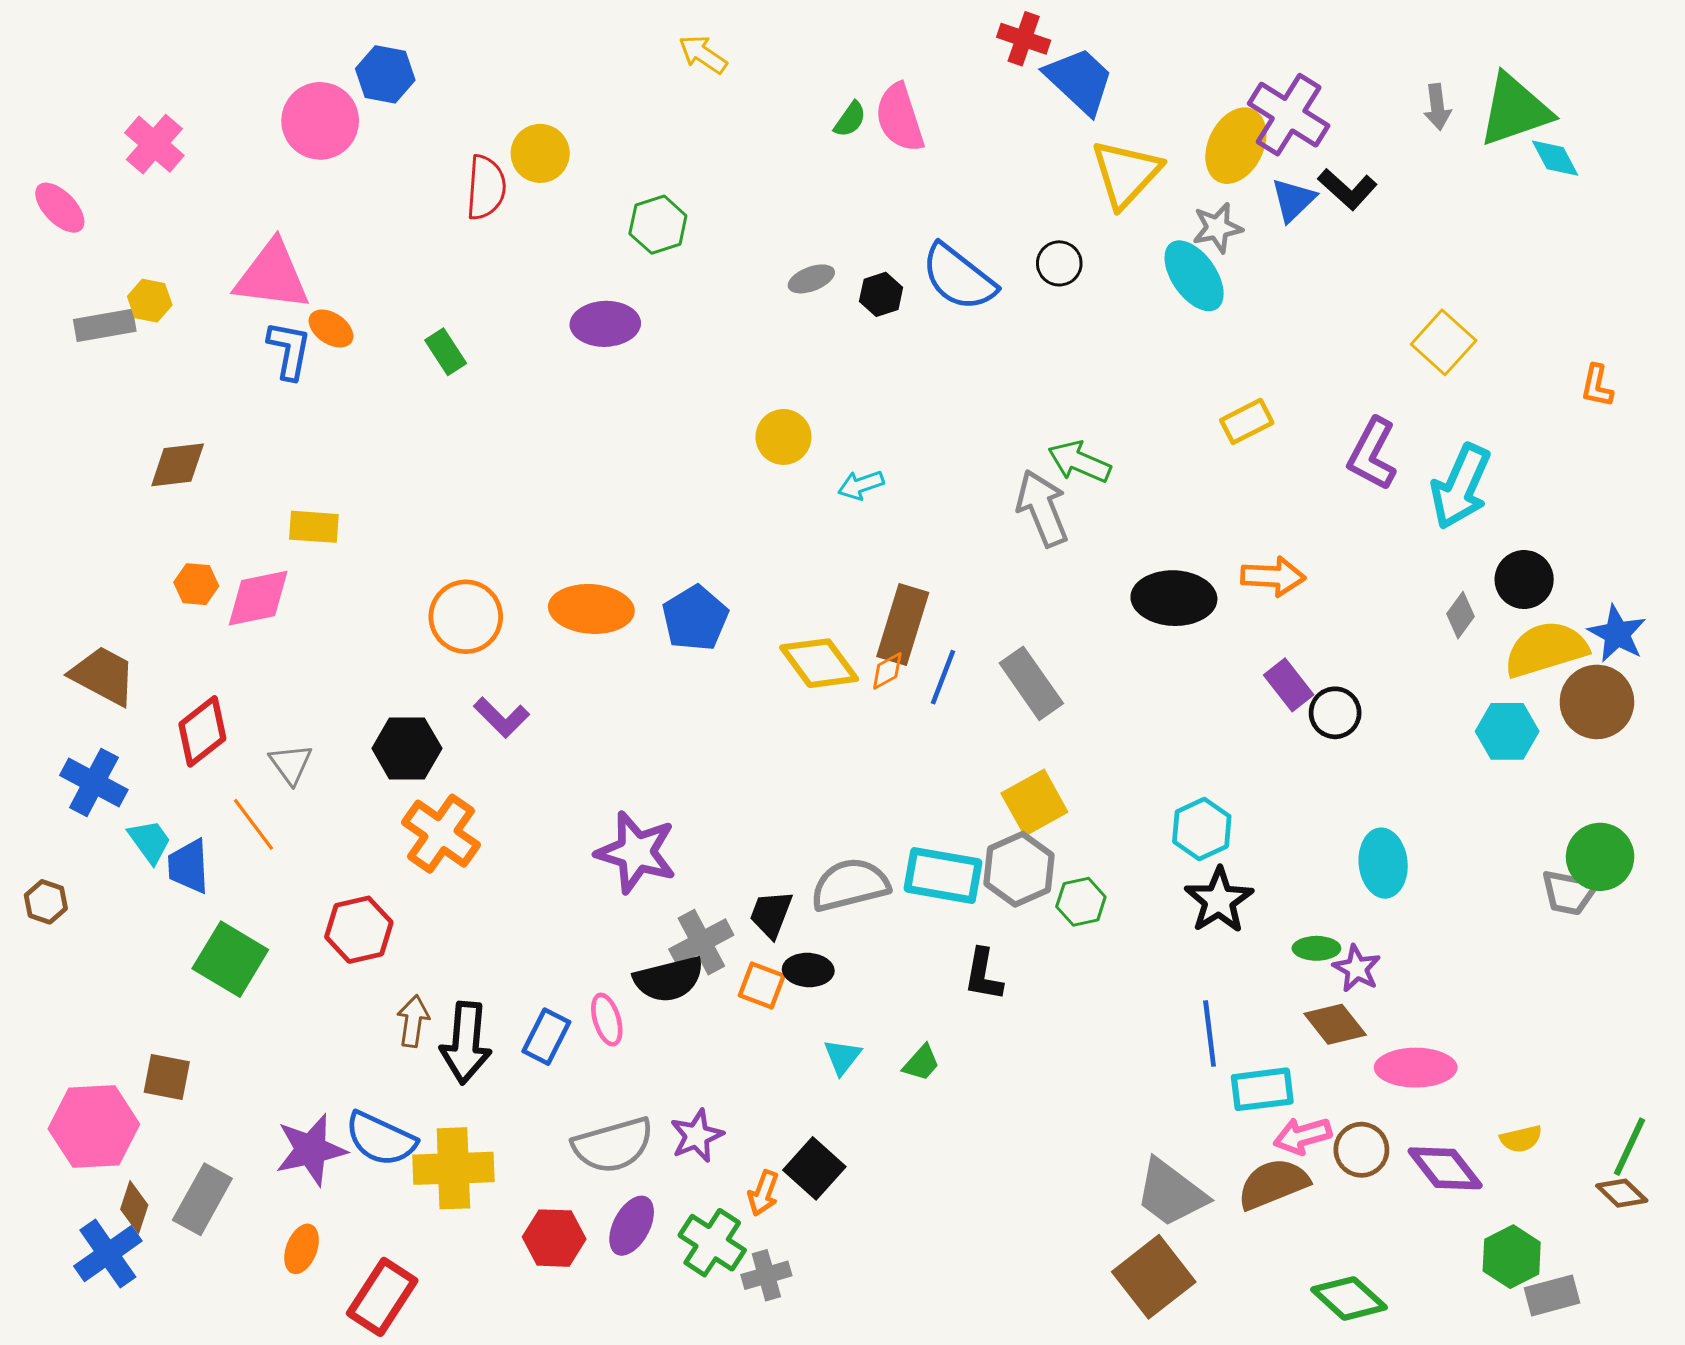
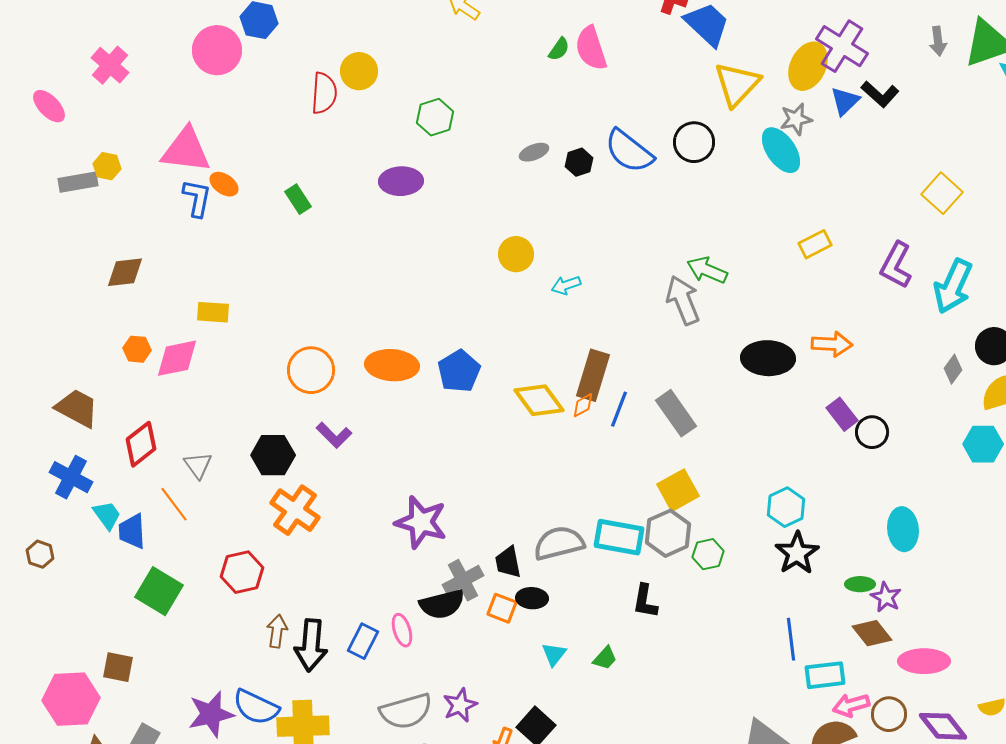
black circle: (1059, 263) -> (694, 142), size x1.4
black trapezoid: (771, 914) -> (508, 562), turned -32

